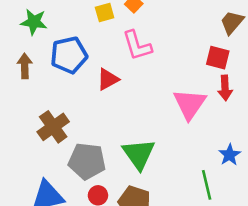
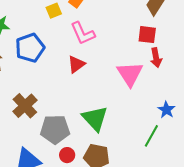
red triangle: (108, 79) -> (76, 64), moved
green line: (207, 185) -> (151, 136), turned 50

